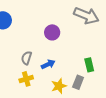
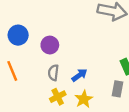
purple circle: (52, 32) -> (50, 45), moved
yellow star: (59, 86) -> (84, 99), moved

